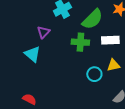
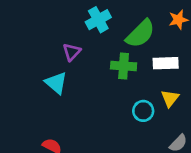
yellow triangle: (113, 65) -> (170, 98), turned -40

